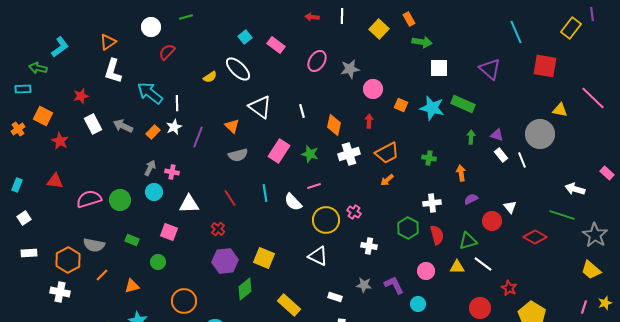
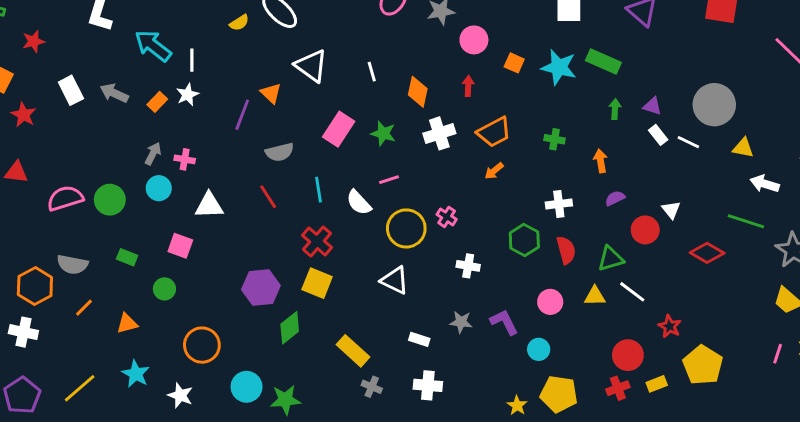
red star: (81, 96) -> (34, 41), moved
yellow triangle: (560, 110) -> (743, 148), moved
purple line: (198, 137) -> (242, 115), moved
gray semicircle: (238, 155) -> (280, 152), moved
white line: (522, 160) -> (688, 142), turned -42
red cross: (218, 229) -> (317, 241), moved, size x1.5

